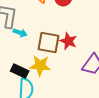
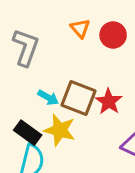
cyan arrow: (20, 33) -> (48, 97), moved

